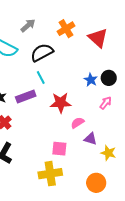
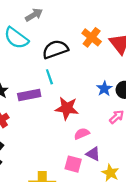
gray arrow: (28, 25) -> (34, 15), moved
orange cross: (66, 29) -> (92, 37), moved, turned -30
pink square: (59, 149) -> (73, 164), moved

